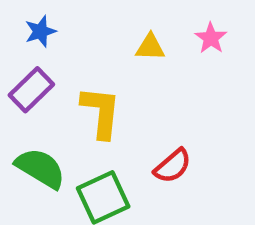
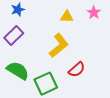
yellow L-shape: (101, 112) -> (59, 46), moved, turned 45

